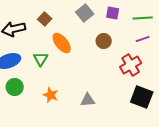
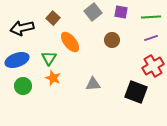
red cross: (131, 65) -> (153, 66), moved
orange star: (51, 95) -> (53, 78), moved
black square: (142, 97) -> (136, 92), moved
gray triangle: (88, 100) -> (93, 84), moved

